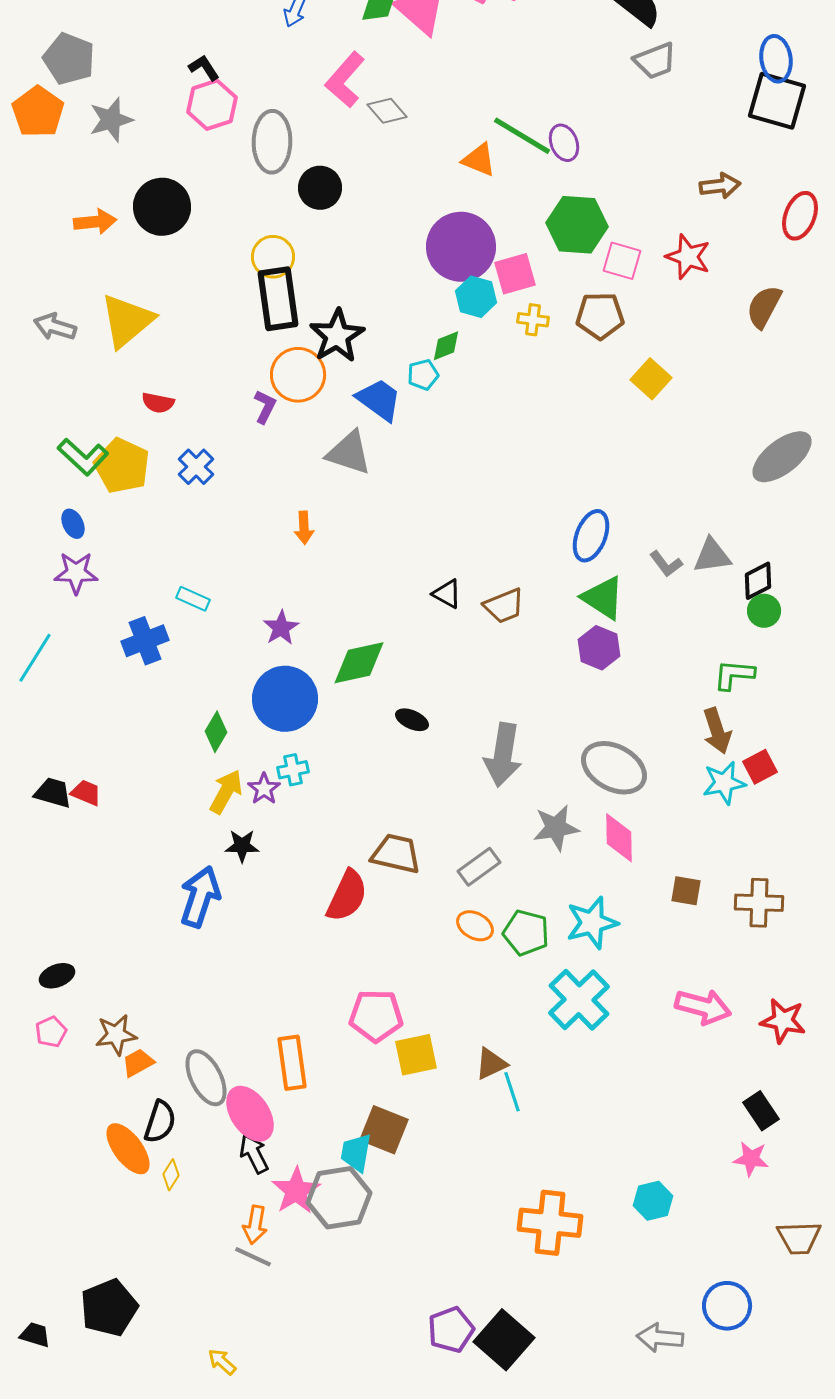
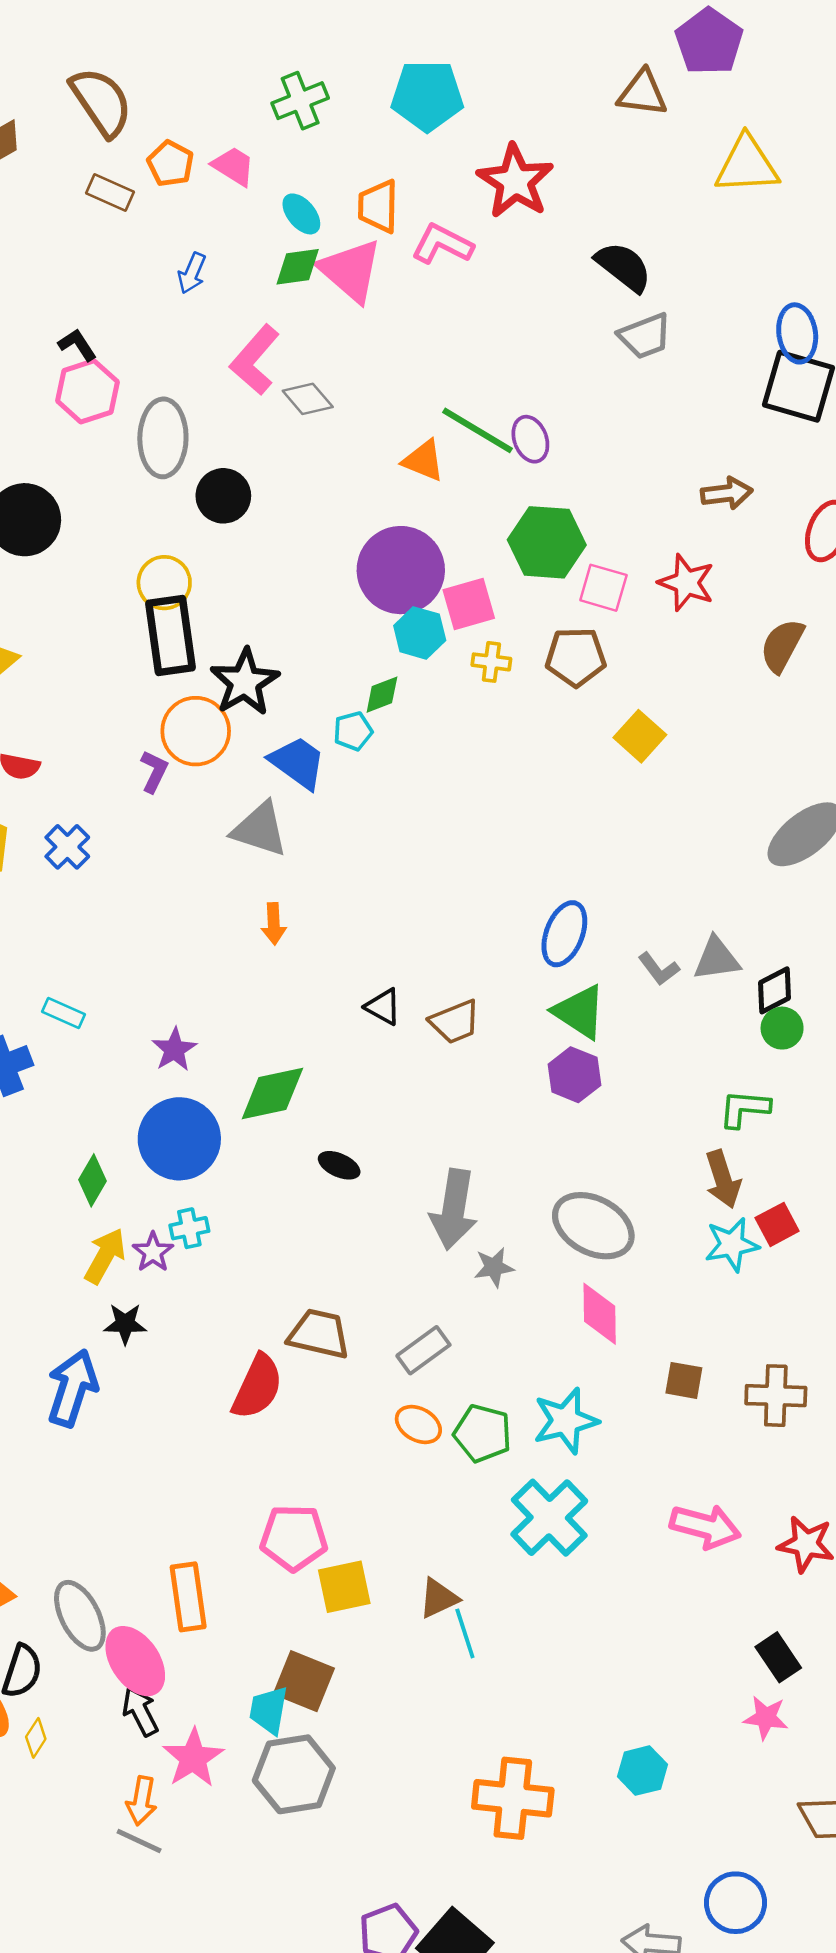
orange arrow: (304, 528) -> (274, 924), moved
gray star: (556, 828) -> (494, 1267), moved, size x0.7
gray hexagon: (339, 1198) -> (294, 1774), moved

